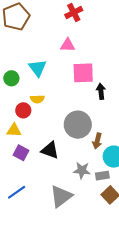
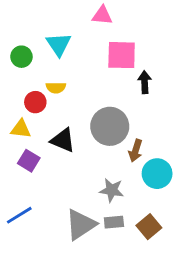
black triangle: (50, 150) -> (63, 140), moved
gray rectangle: (102, 176) -> (114, 222), moved

